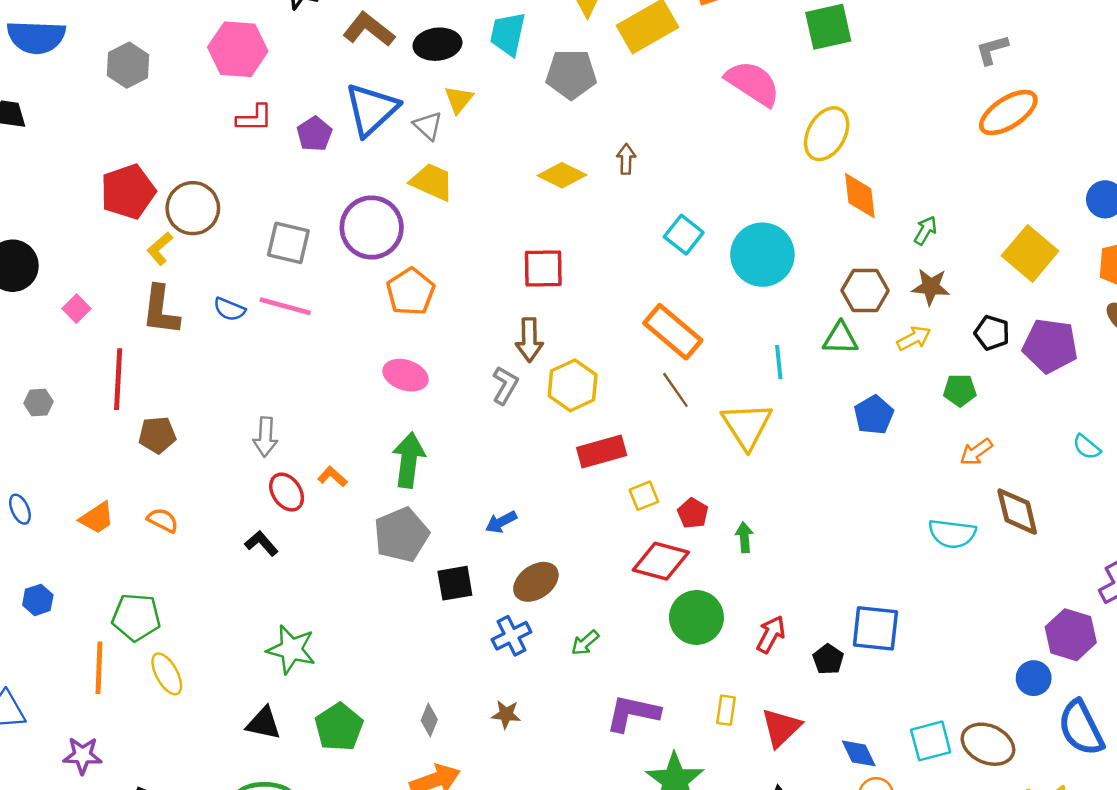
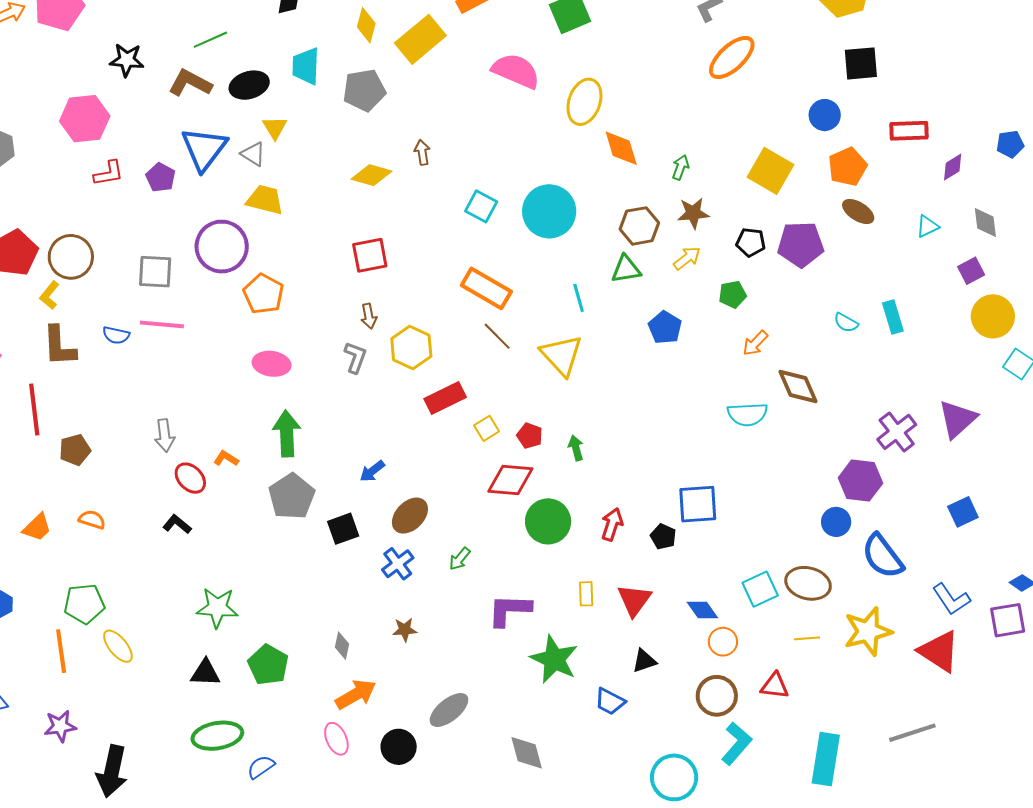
brown arrow: (529, 340) -> (369, 316), size x0.7

